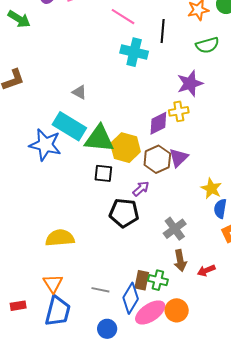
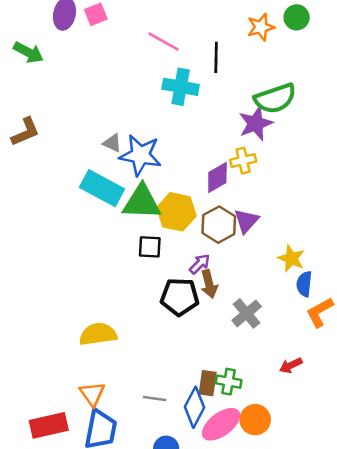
green semicircle: (207, 45) -> (275, 98), moved, size x1.4
blue star: (45, 145) -> (140, 155), moved
brown arrow: (180, 260) -> (209, 284), moved
red rectangle: (18, 306) -> (49, 425), size x1.8

